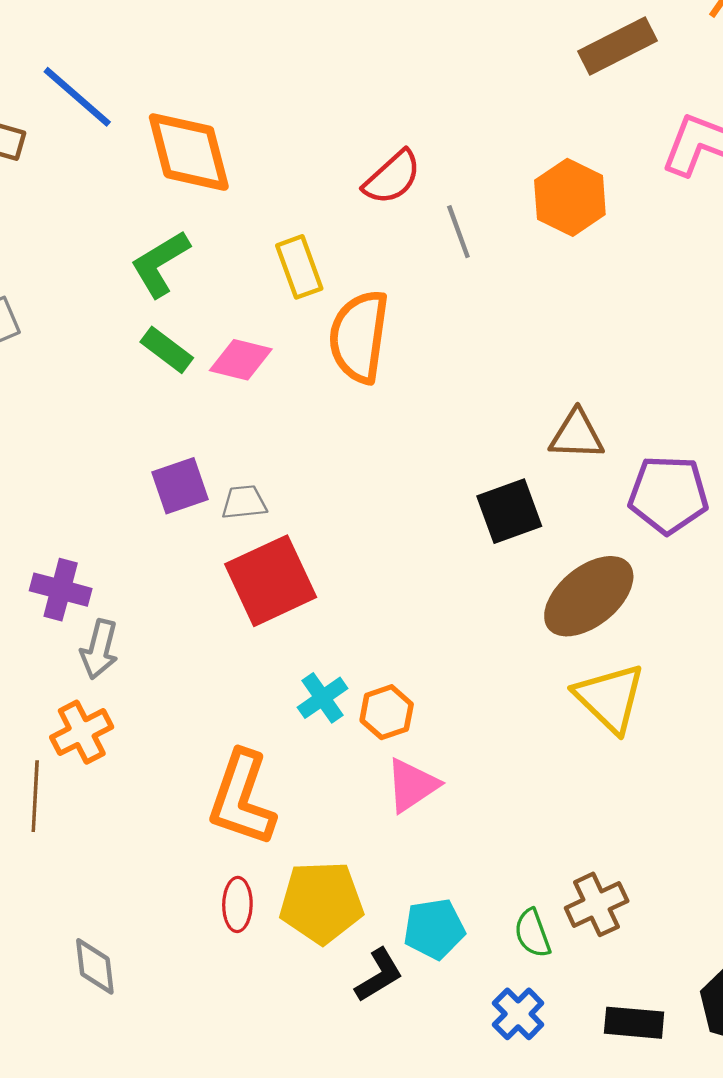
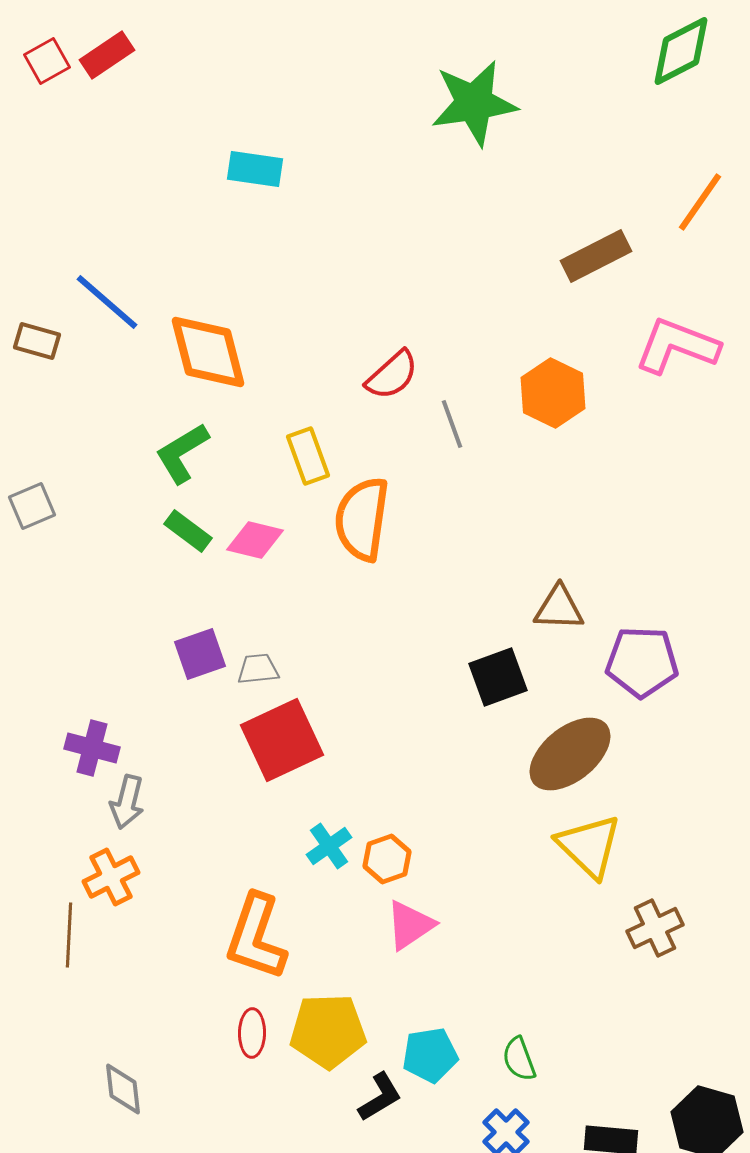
brown cross: (597, 904) -> (655, 928), moved

